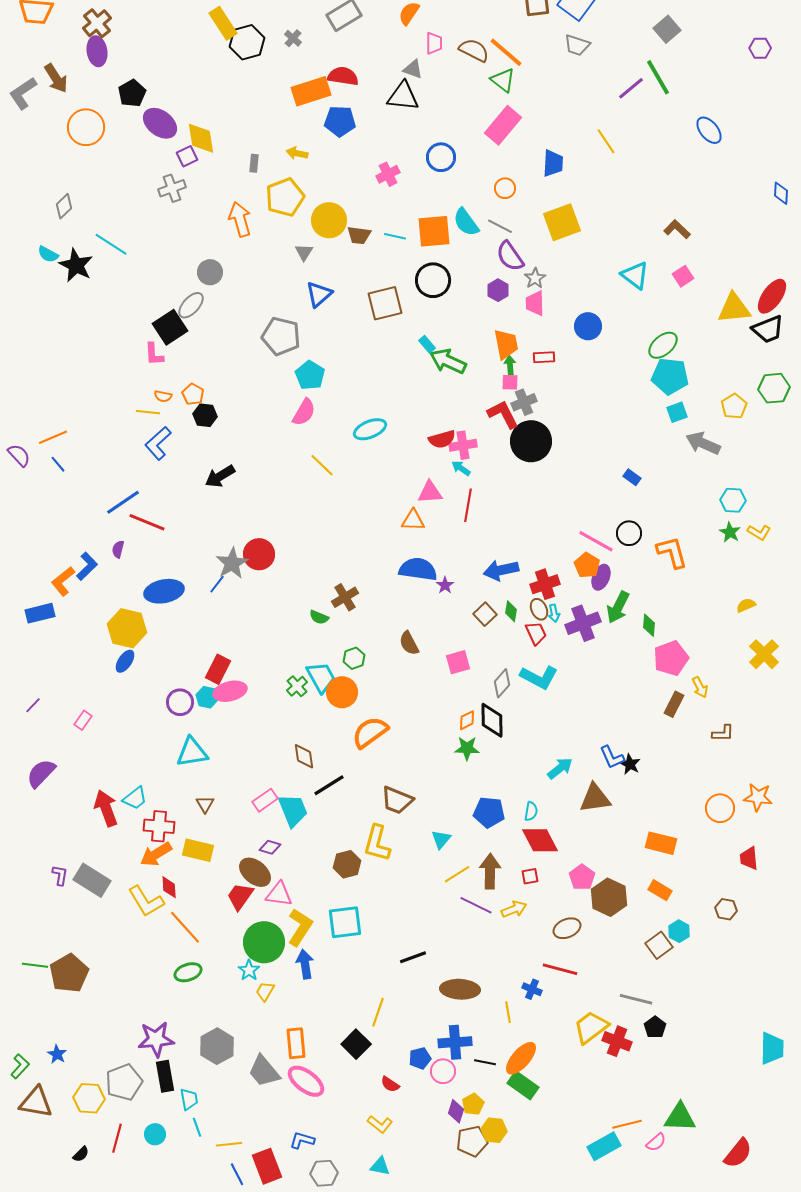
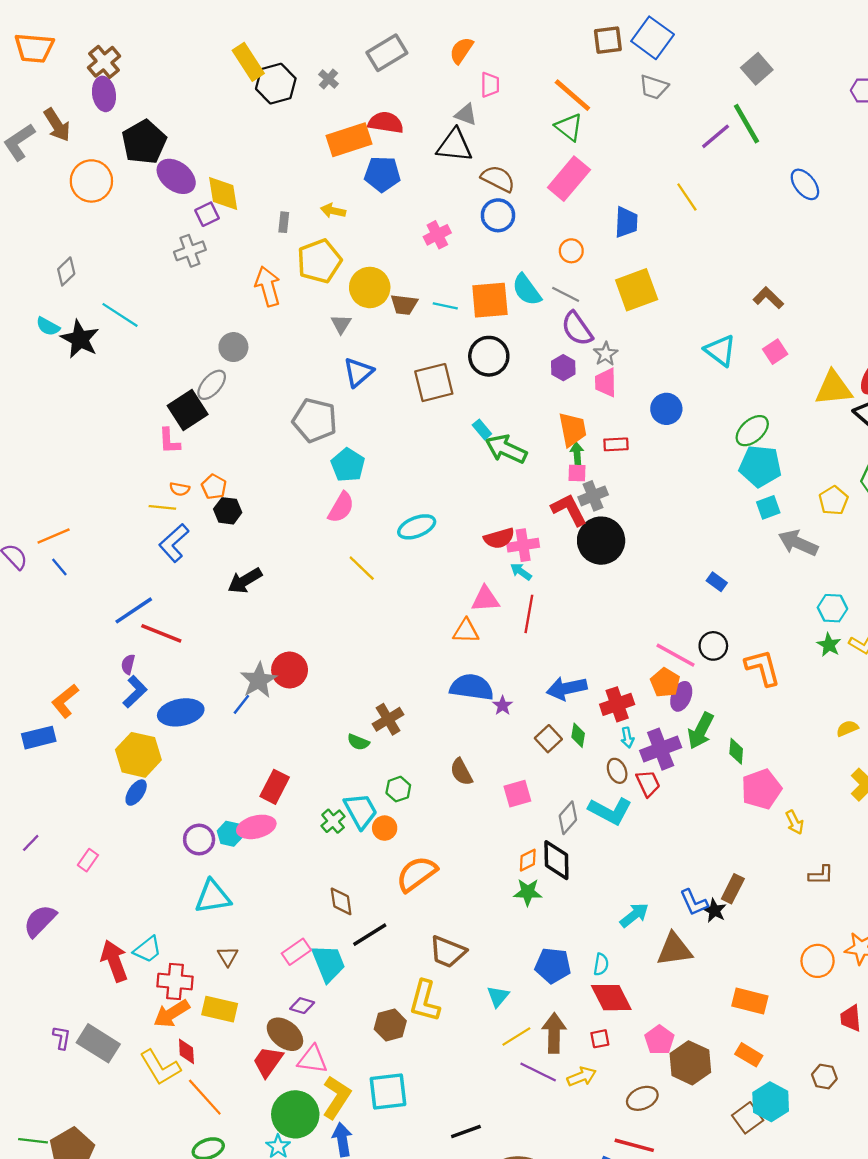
brown semicircle: (474, 50) -> (498, 179), moved
black pentagon: (132, 93) -> (144, 142), size x1.4
blue L-shape: (87, 566) -> (135, 692), moved
brown ellipse: (539, 609) -> (617, 771), moved
red trapezoid: (536, 633) -> (648, 783), moved
red rectangle: (218, 669) -> (275, 787), moved
orange circle: (342, 692) -> (385, 828), size x0.7
brown rectangle: (674, 704) -> (733, 889), moved
cyan hexagon: (679, 931) -> (771, 1102), size x1.5

